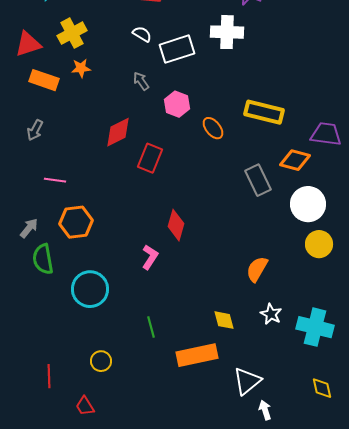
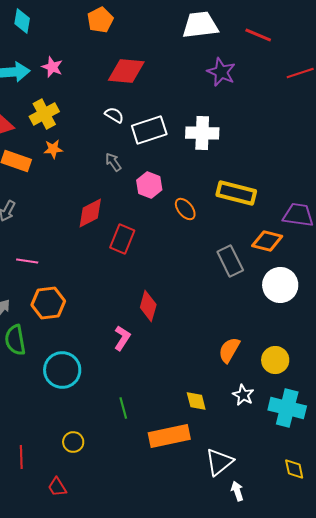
white cross: (227, 32) -> (202, 133), moved
yellow circle: (319, 244) -> (275, 360), moved

